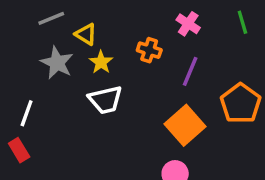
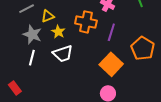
yellow triangle: (86, 34) -> (48, 16), turned -48
orange cross: (149, 50) -> (86, 22), size x1.5
white line: (27, 113) -> (32, 58), moved

